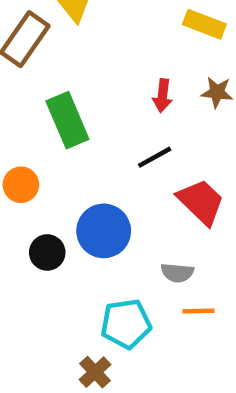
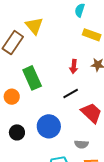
orange circle: (21, 185) -> (12, 97), moved
black circle: (47, 252) -> (17, 132), moved

